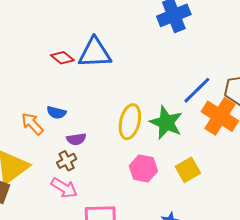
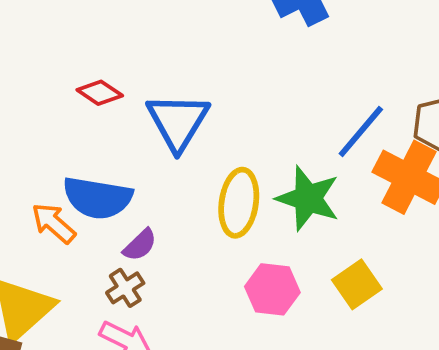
blue triangle: (95, 53) -> (178, 122), moved, turned -51
blue semicircle: (56, 113) -> (98, 198), size x1.8
purple semicircle: (76, 139) -> (140, 245), turned -30

